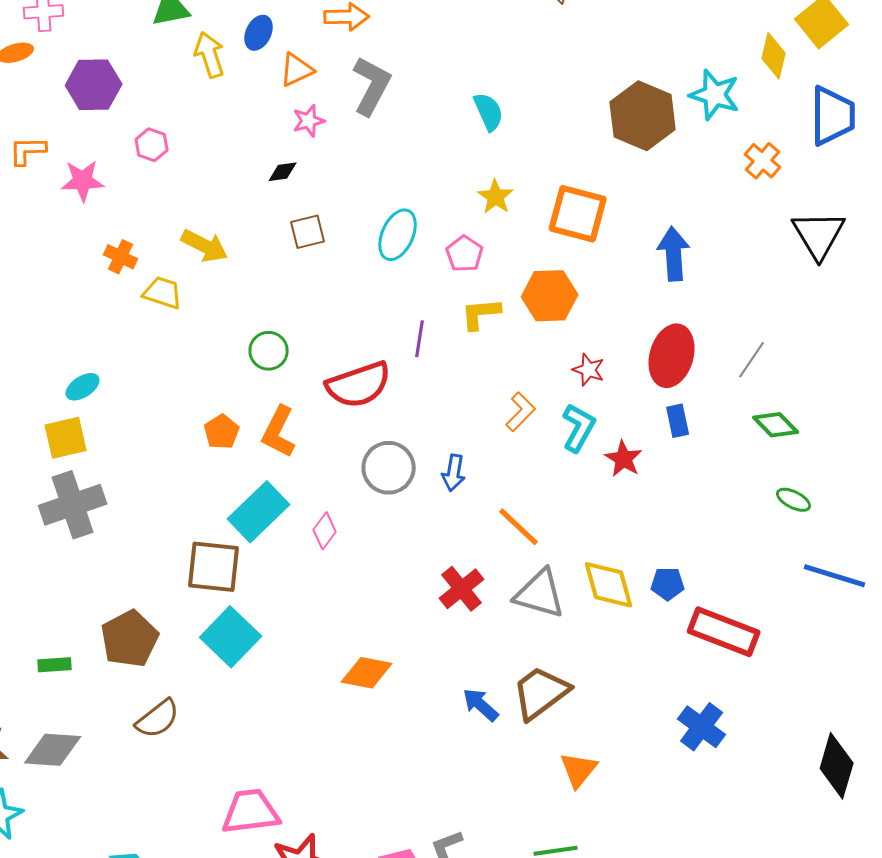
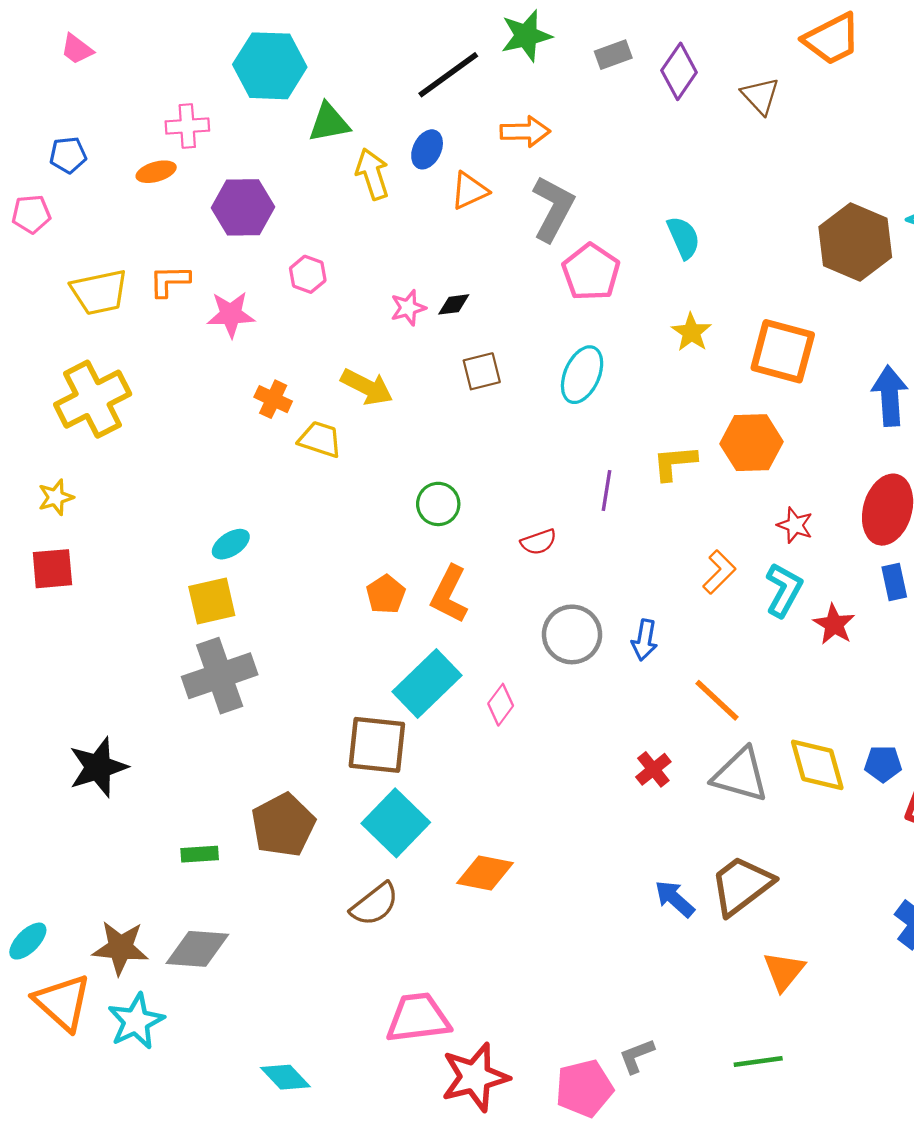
pink star: (309, 121) -> (408, 308), moved
pink pentagon: (465, 254) -> (591, 272), moved, size x1.4
red semicircle: (359, 385) -> (539, 542), size x0.5
red cross: (462, 589) -> (653, 769), size x0.7
orange diamond: (367, 673) -> (485, 873), moved
brown semicircle: (158, 719) -> (375, 904), moved

